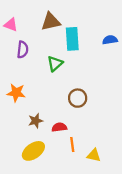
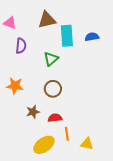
blue semicircle: (110, 40) -> (92, 37), moved
brown circle: (78, 98) -> (53, 89), moved
yellow ellipse: (33, 151) -> (44, 145), moved

